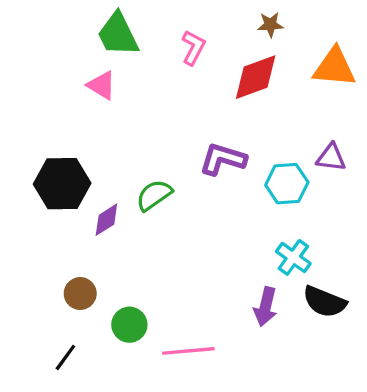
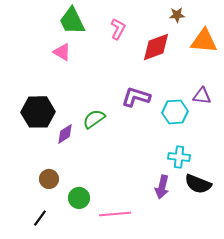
brown star: (270, 25) -> (177, 15), moved
cyan cross: (293, 257) -> (179, 157), turned -30

